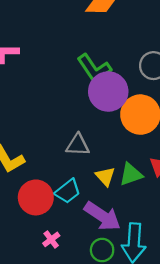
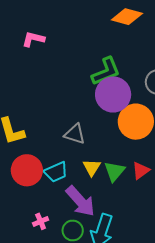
green L-shape: (94, 68) -> (106, 71), turned -92
green triangle: (131, 174) -> (114, 171), turned -45
pink cross: (51, 239) -> (41, 221), moved

